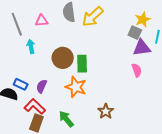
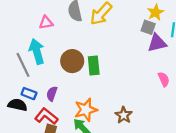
gray line: (17, 24) -> (23, 65), moved
cyan arrow: (31, 46) -> (37, 51), size x1.6
pink semicircle: (137, 70) -> (164, 79), moved
orange star: (76, 87) -> (86, 110), moved, turned -30

